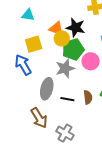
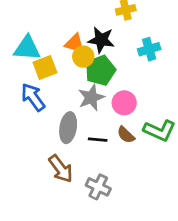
cyan triangle: (28, 15) -> (27, 48), moved, size x1.5
pink circle: (91, 61) -> (124, 103), moved
brown semicircle: (88, 97) -> (126, 135), turned 144

